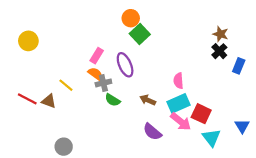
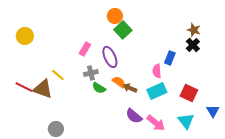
blue rectangle: (239, 66) -> (170, 58), moved
orange semicircle: (95, 74) -> (119, 82), moved
brown triangle: (49, 101) -> (43, 89), size x1.5
red square: (201, 114) -> (189, 93), moved
pink arrow: (181, 122) -> (156, 123), moved

